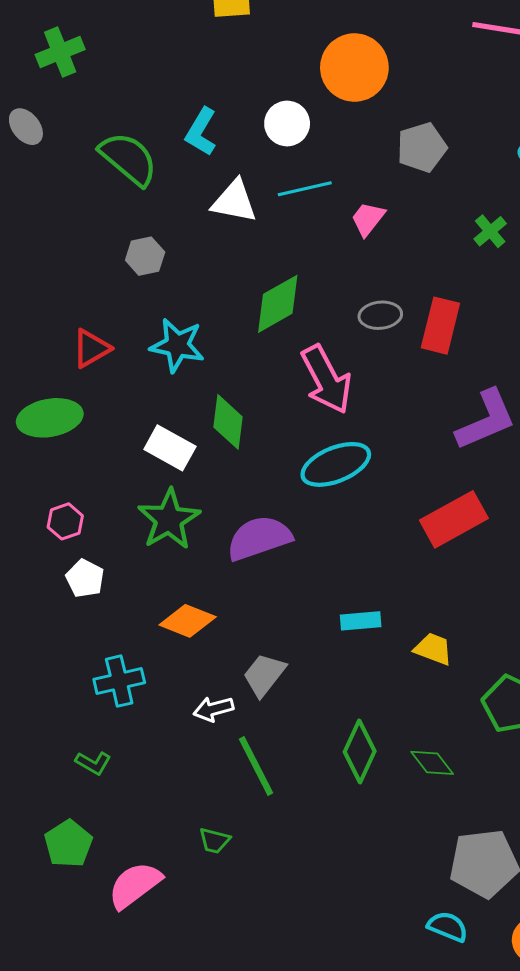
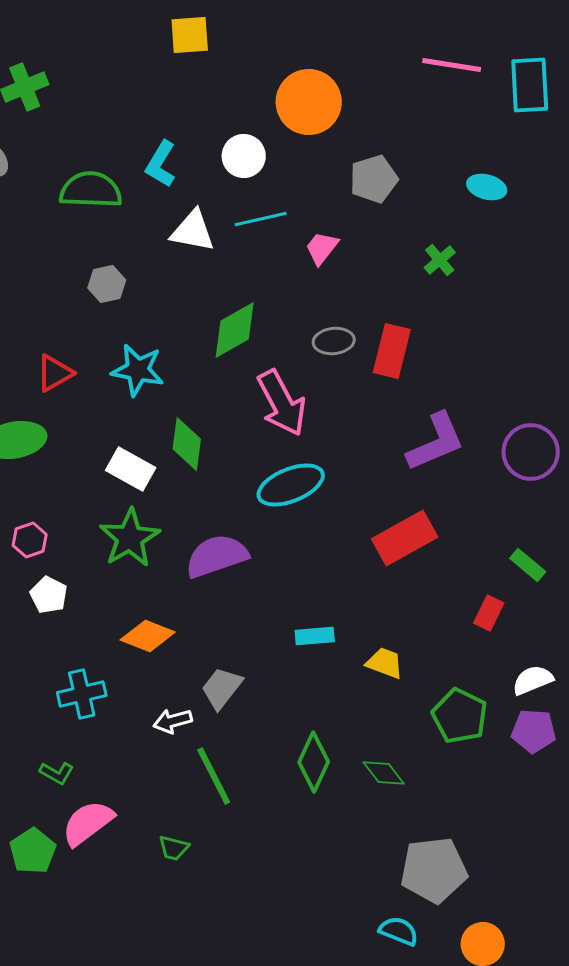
green semicircle: (129, 159) -> (91, 190), turned -38
pink semicircle: (135, 885) -> (88, 823), moved

